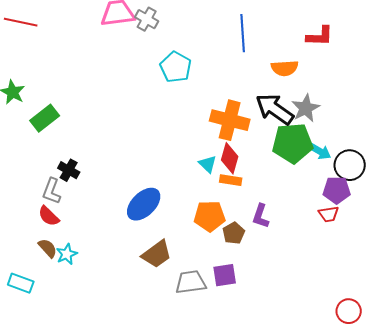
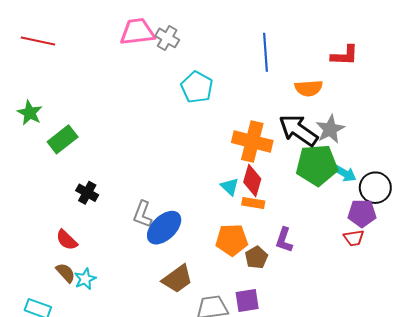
gray L-shape: (52, 191) -> (143, 214), moved

